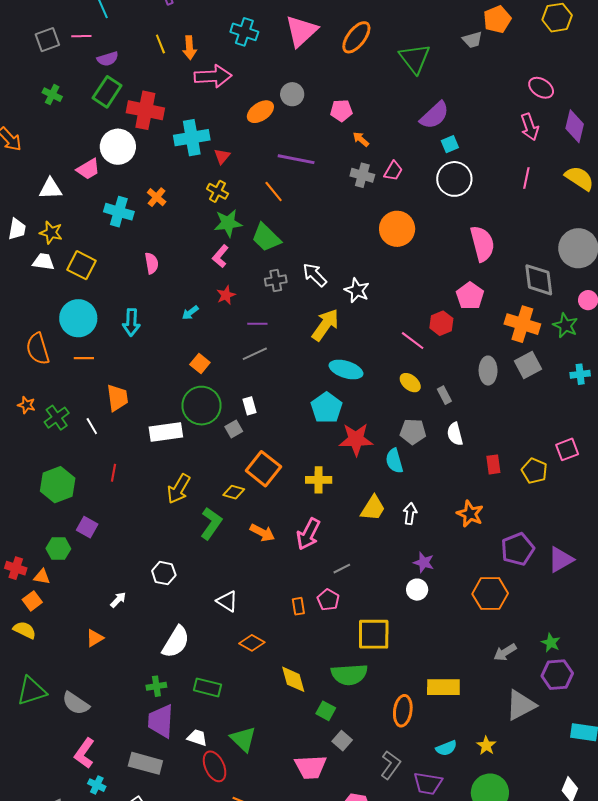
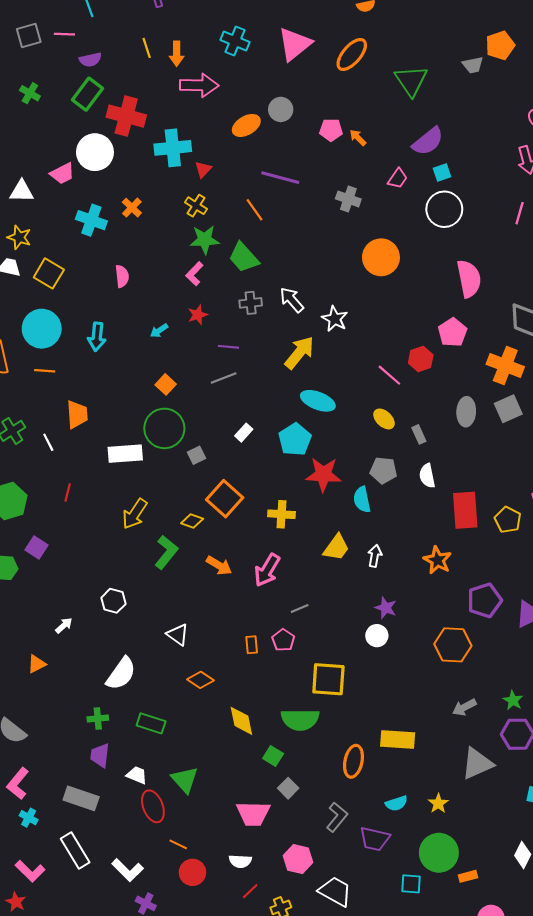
orange arrow: (361, 139) -> (358, 138), moved
pink trapezoid: (393, 171) -> (398, 178), moved
white rectangle: (250, 406) -> (244, 433), moved, turned 54
red rectangle: (493, 464) -> (465, 510), size x1.8
purple trapezoid: (161, 721) -> (100, 755), size x0.7

